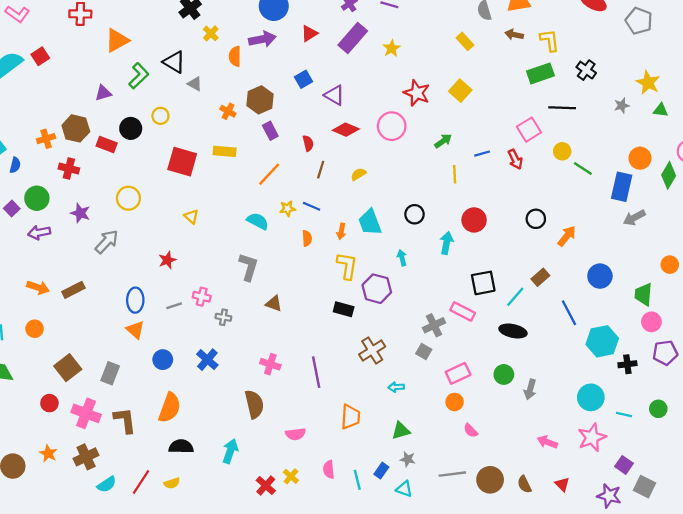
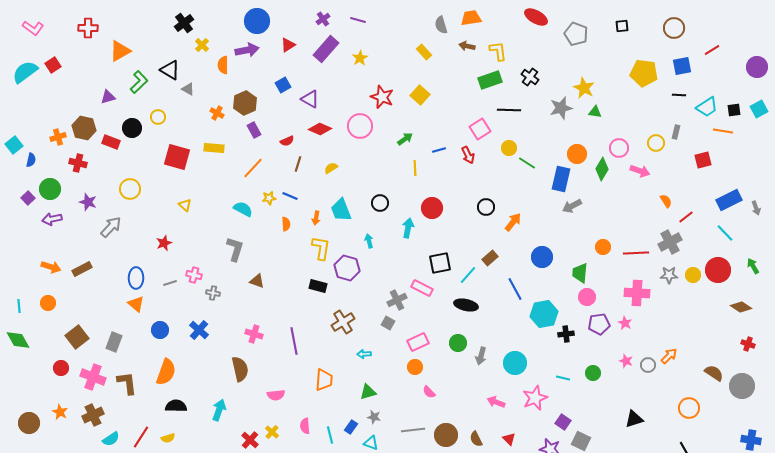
gray star: (622, 106) -> (561, 108), size x1.6
red semicircle: (308, 143) -> (287, 141), turned 80
cyan circle: (591, 397) -> (515, 363), moved

